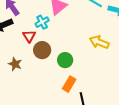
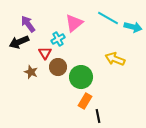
green circle: (65, 60) -> (81, 77), size x1.5
brown star: (15, 64) -> (31, 72), moved

